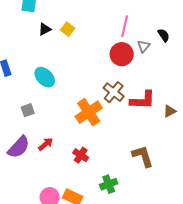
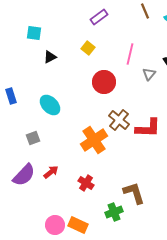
yellow square: (68, 29) -> (88, 48), moved
red circle: (122, 54) -> (104, 82), moved
brown L-shape: (143, 156) -> (134, 193), moved

